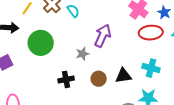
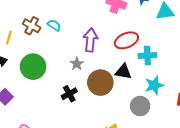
red ellipse: (151, 33) -> (126, 40), moved
black triangle: (123, 76) -> (123, 72), turned 36
brown circle: (99, 79) -> (100, 83), size x1.6

